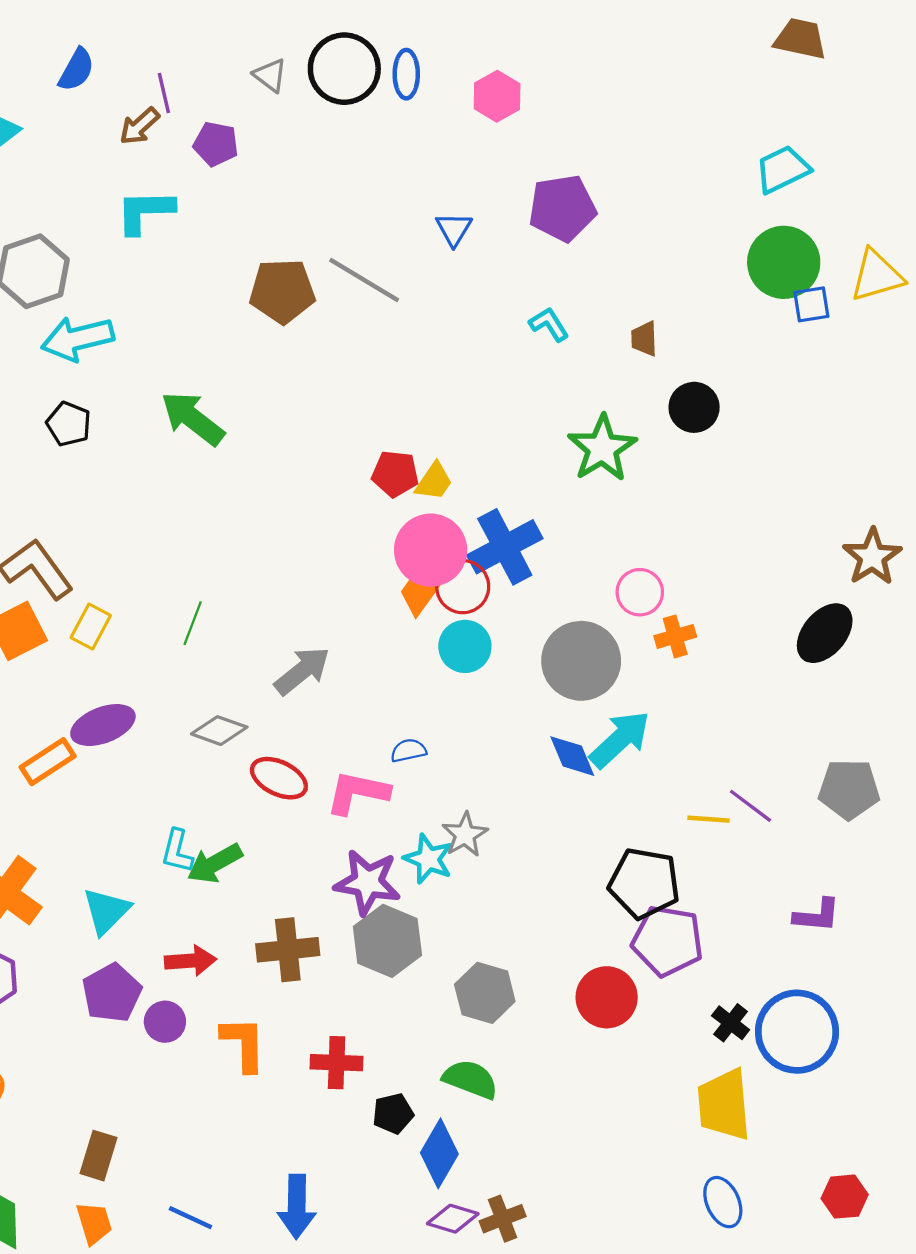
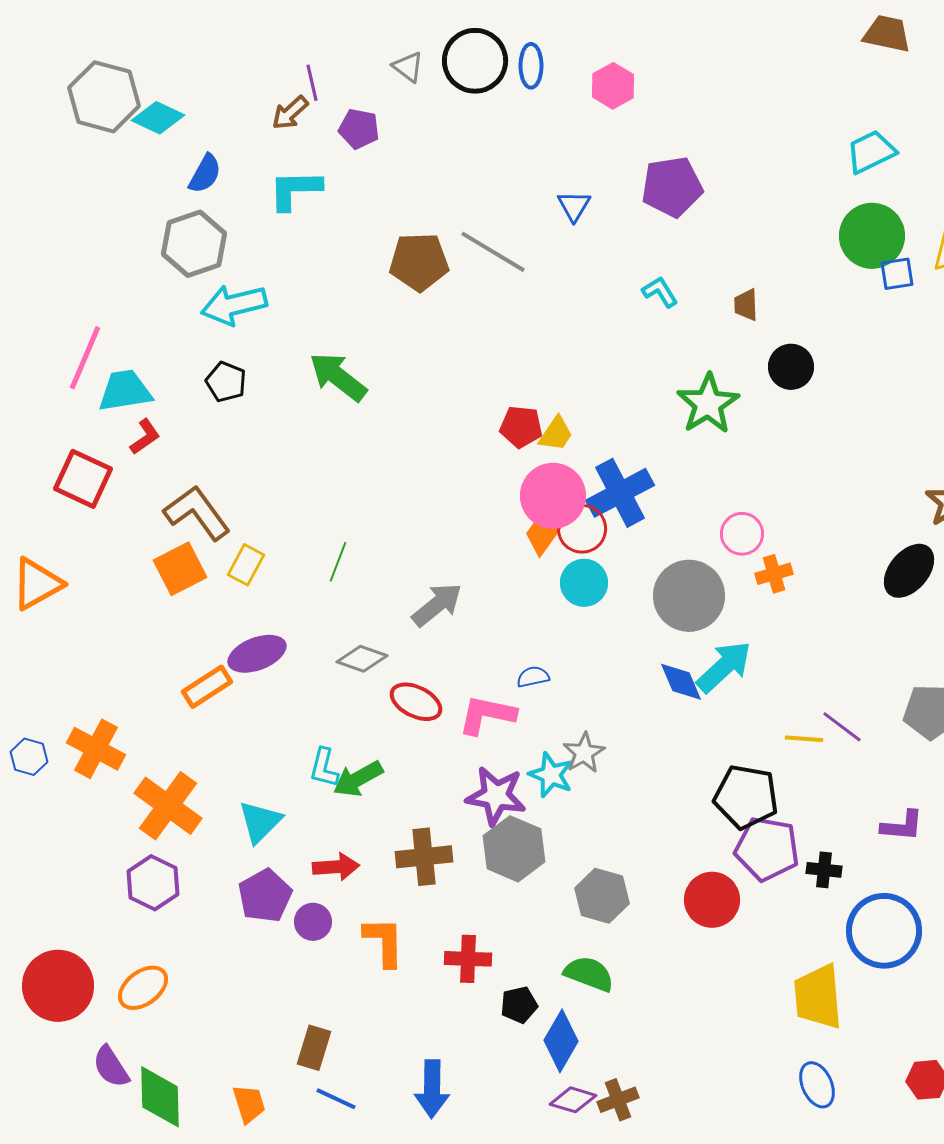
blue semicircle: (76, 70) -> (205, 174), moved
black cross: (731, 1023) -> (824, 870), moved, turned -32
brown rectangle: (99, 1156) -> (314, 1048), moved

